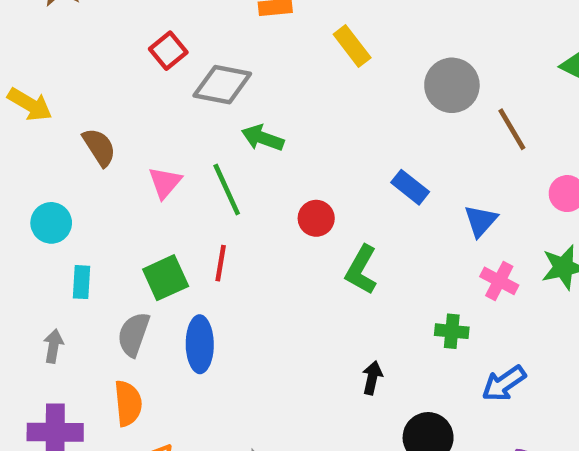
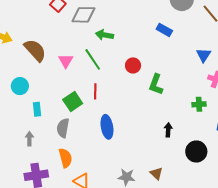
brown semicircle: (99, 147) -> (35, 50), size x1.4
blue rectangle: (410, 187) -> (164, 30), moved
blue ellipse: (200, 344) -> (107, 127), moved

